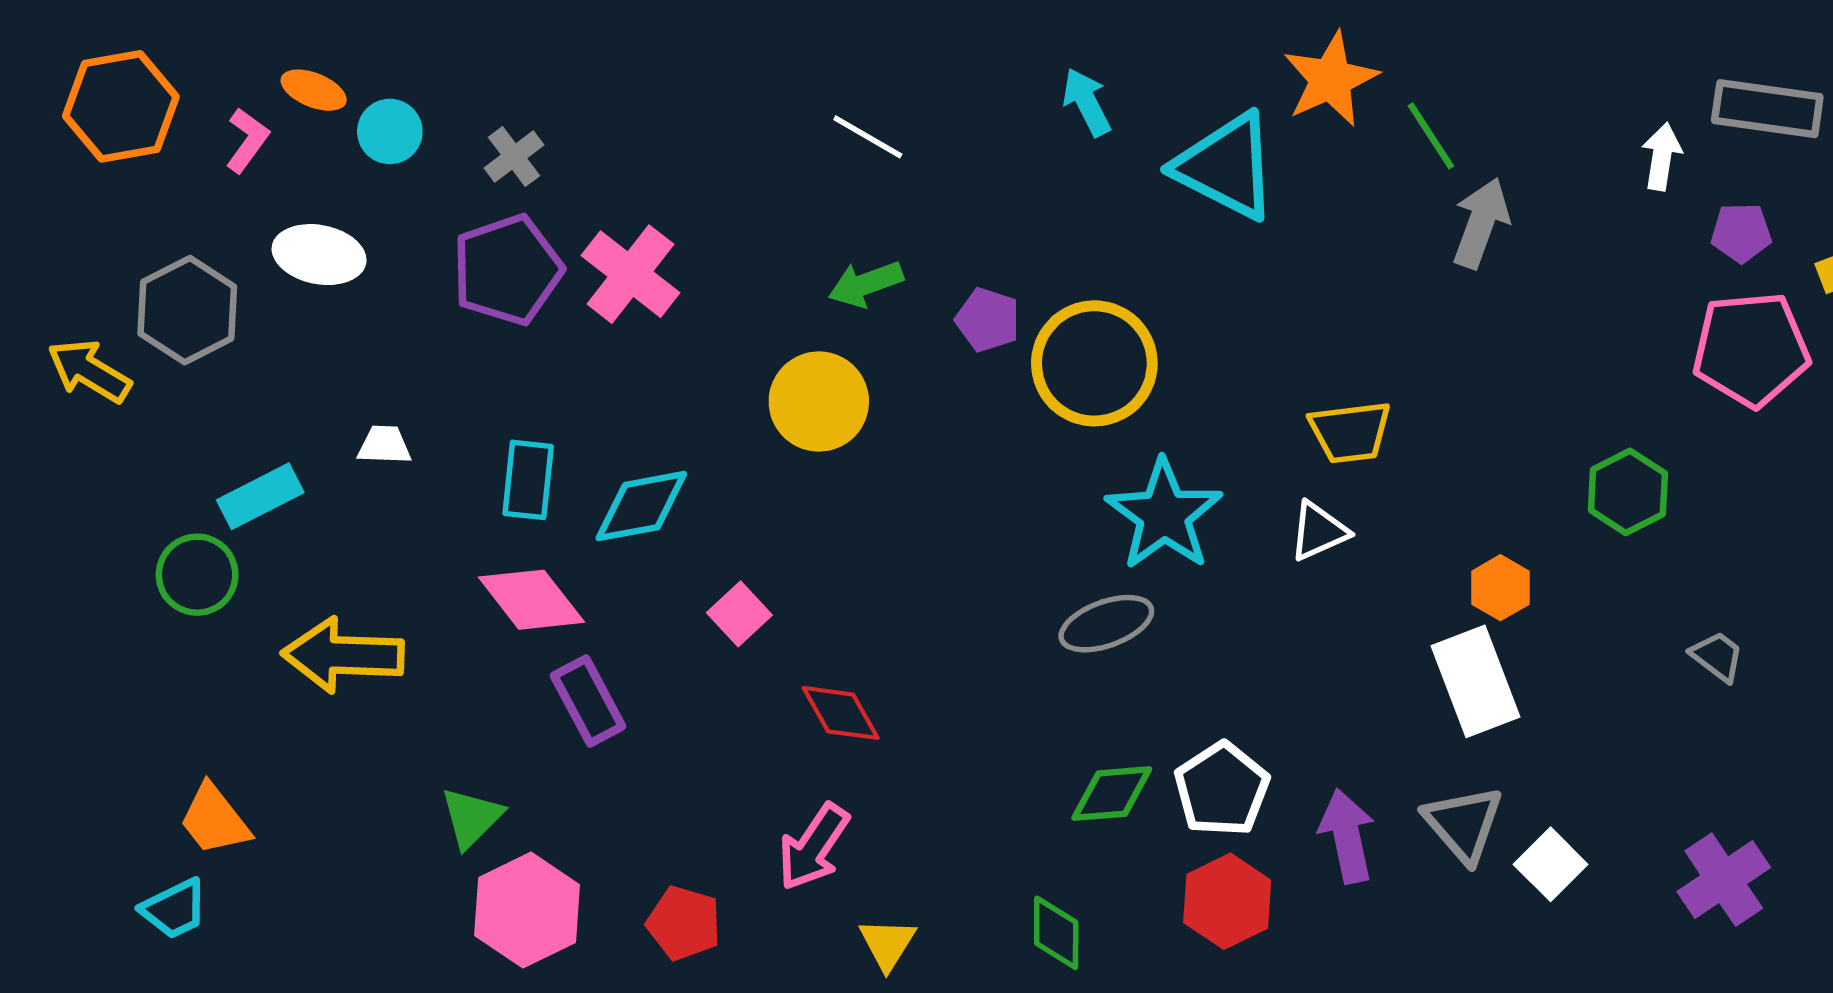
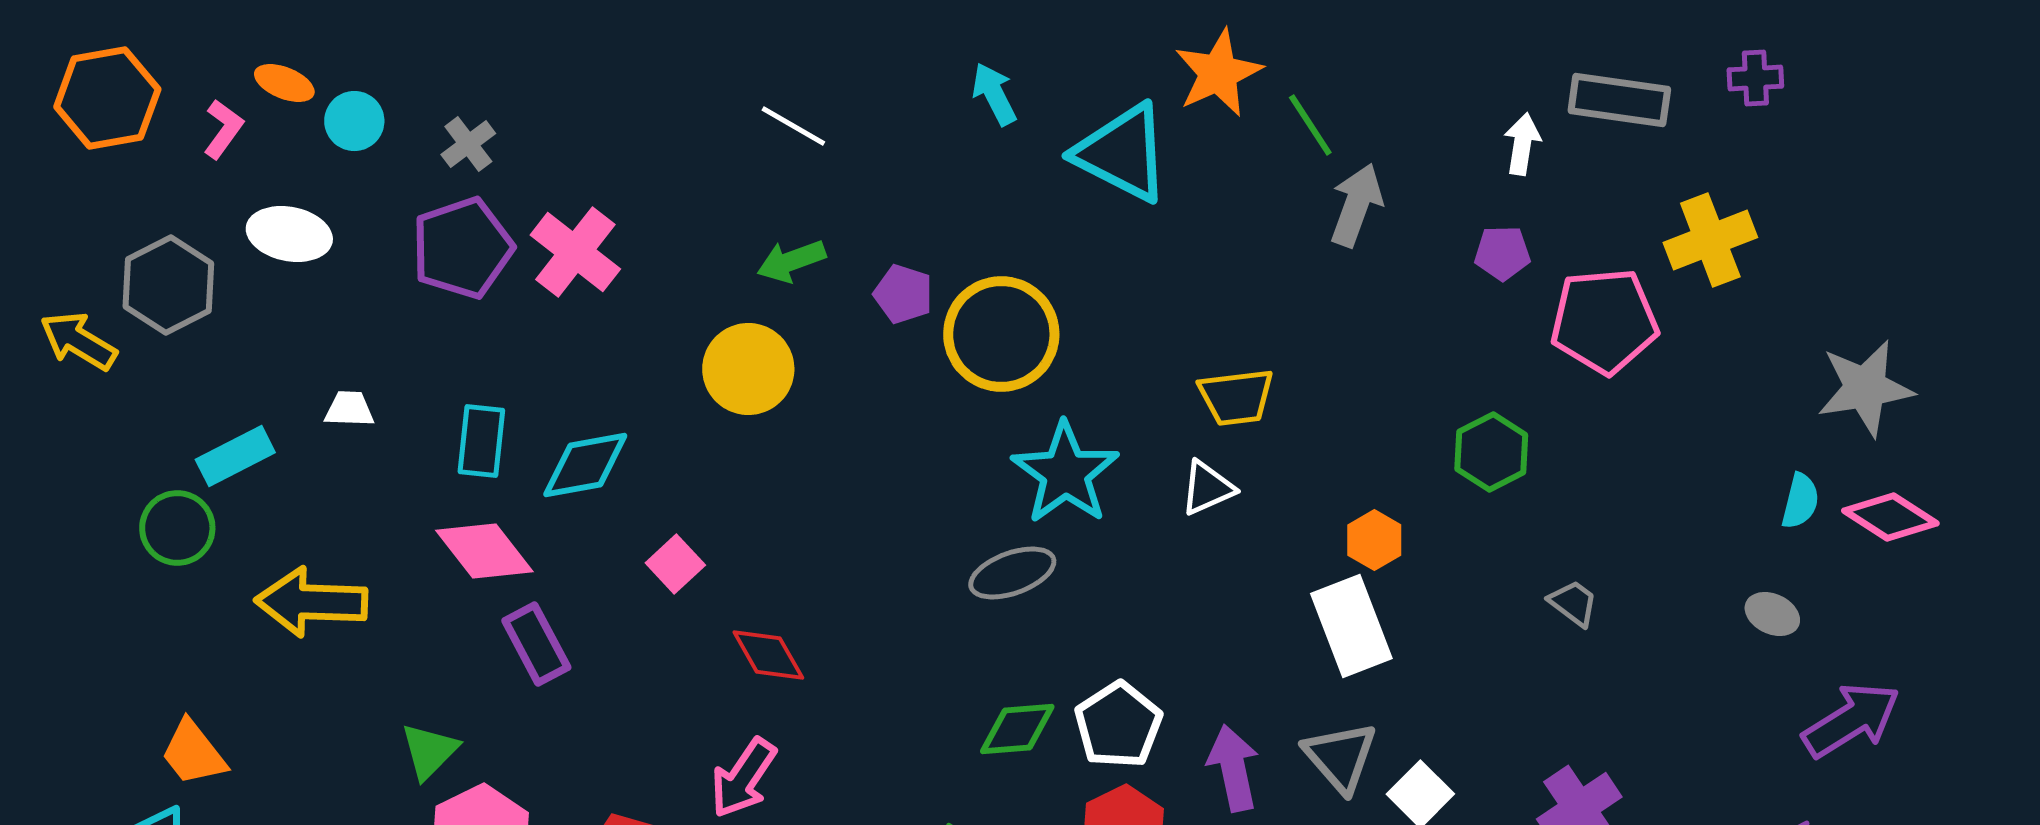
purple pentagon: (1741, 233) -> (1502, 253), moved

